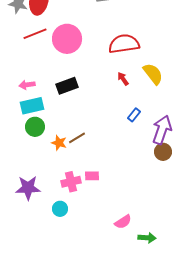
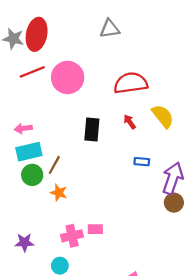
black rectangle: (67, 86) -> (92, 130), moved, turned -65
blue rectangle: (134, 115) -> (142, 162), turned 56
brown line: (77, 138) -> (54, 165), moved, turned -30
purple star: (28, 188) -> (24, 242), size x0.7

